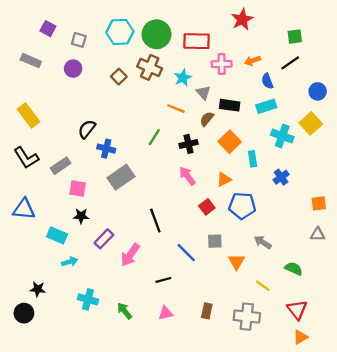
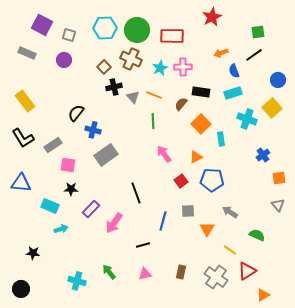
purple square: (48, 29) -> (42, 25), size x1.5
pink cross: (222, 64) -> (183, 67), moved
gray triangle: (203, 93) -> (133, 97), moved
green line: (154, 137) -> (153, 121), moved, turned -35
black cross: (188, 144) -> (114, 87), moved
blue cross: (281, 177) -> (263, 155), moved
gray triangle: (318, 234) -> (278, 205), turned 48
blue line: (186, 253) -> (163, 221), turned 60
cyan cross: (88, 299) -> (77, 281), moved
red triangle: (297, 310) -> (247, 271), moved, turned 36
black circle: (24, 313) -> (21, 289), moved
gray cross: (247, 317) -> (216, 277), turned 30

